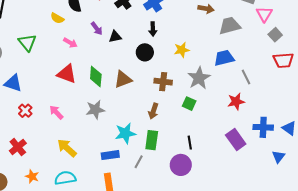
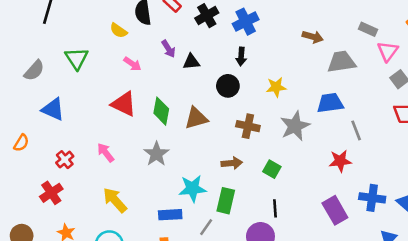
green square: (189, 104) -> (272, 169), moved
gray star: (95, 110) -> (156, 154), turned -30
red cross: (25, 111) -> (65, 160), moved
brown arrow: (153, 111) -> (232, 163), turned -119

